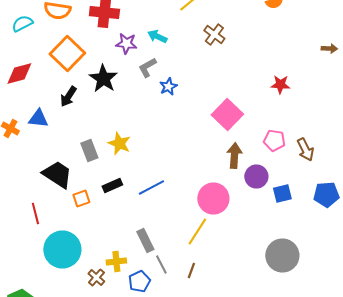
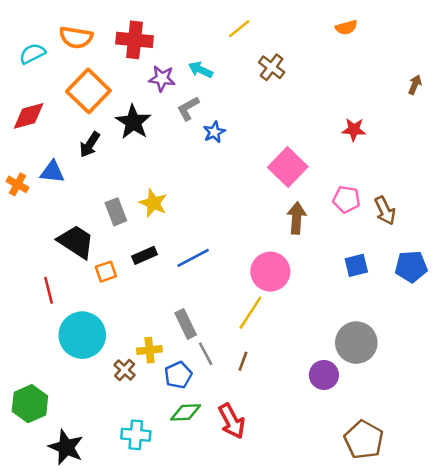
brown arrow: (329, 48) -> (415, 85), turned -70
purple circle: (256, 176) -> (324, 375), moved

